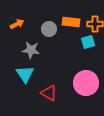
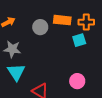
gray star: (31, 50) -> (12, 49), moved
pink circle: (86, 83) -> (77, 81), size x0.6

